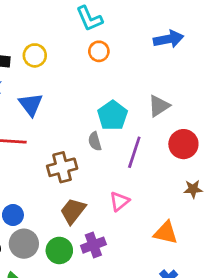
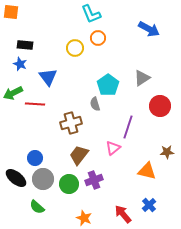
blue arrow: (168, 39) -> (149, 29), turned 40
yellow circle: (35, 55) -> (75, 48), moved
purple line: (134, 152) -> (128, 127), moved
brown star: (193, 189) -> (167, 152), moved

